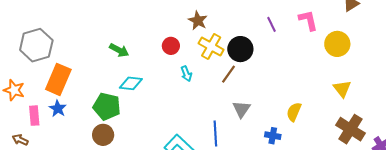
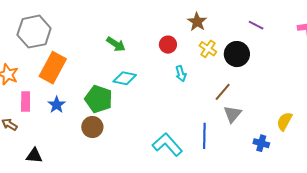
purple line: (271, 24) -> (256, 25), moved, turned -42
yellow cross: (211, 46) -> (208, 49), size x0.7
brown line: (228, 74) -> (223, 92), moved
blue star: (58, 109) -> (57, 105), moved

